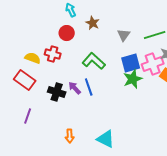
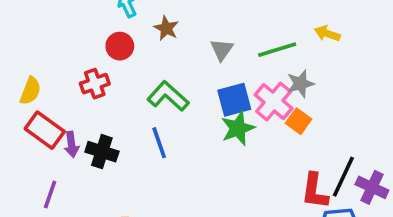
red cross: (53, 54) -> (95, 84), turned -35
yellow semicircle: (33, 58) -> (30, 91), moved, turned 91
pink cross: (153, 64) -> (274, 102), turned -30
purple arrow: (75, 88) -> (72, 144), moved, turned -144

